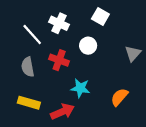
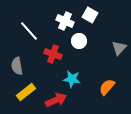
white cross: (59, 23) -> (65, 21), moved
gray semicircle: (28, 67) -> (17, 66), moved
yellow rectangle: (29, 103) -> (26, 92), turned -54

